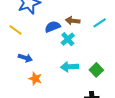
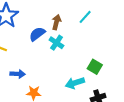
brown arrow: (73, 21) -> (56, 22), turned 112
cyan arrow: (70, 67) -> (75, 83), moved

